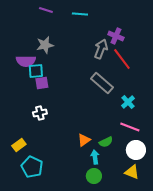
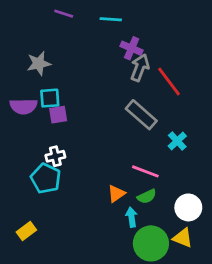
purple cross: (116, 36) -> (132, 48), moved
gray star: (45, 45) -> (39, 63), moved
purple semicircle: (26, 61) -> (24, 106), moved
pink line: (130, 127) -> (145, 171), moved
yellow rectangle: (19, 145) -> (26, 231), moved
cyan pentagon: (32, 167) -> (46, 178), moved
green circle: (94, 176) -> (151, 243), moved, size x1.6

